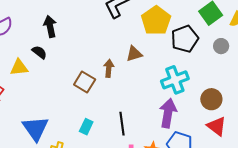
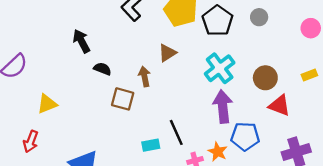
black arrow: (50, 26) -> (81, 41), moved
black semicircle: (39, 52) -> (102, 69), moved
cyan rectangle: (86, 127) -> (151, 145), moved, turned 70

